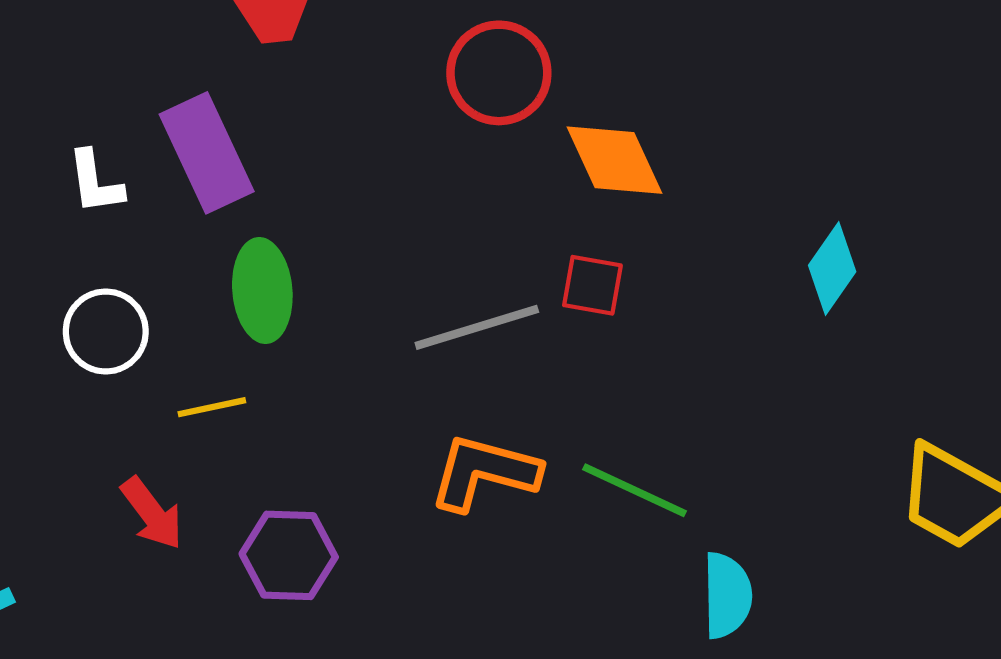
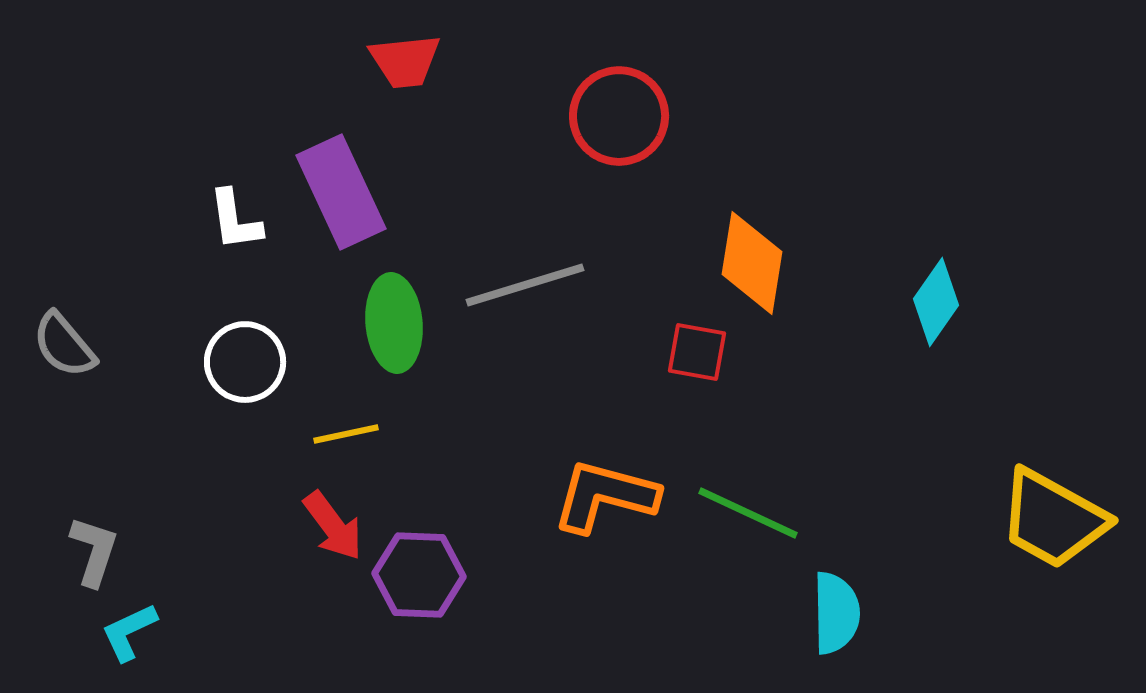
orange diamond: (615, 160) -> (752, 263), moved, turned 34
red square: (592, 285) -> (697, 352), moved
gray line: (477, 327) -> (525, 285), moved
red arrow: (152, 513) -> (333, 526), moved

